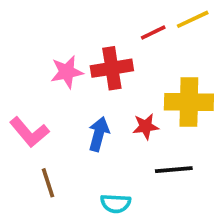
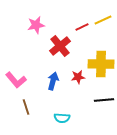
red cross: (112, 68) -> (60, 46), turned -30
pink star: (67, 72) -> (36, 25), moved
black line: (174, 170) -> (104, 100), moved

